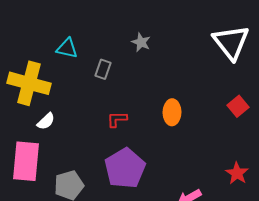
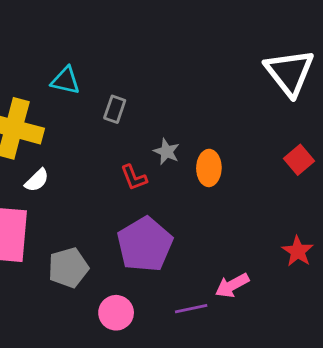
gray star: (141, 42) -> (167, 152), moved
red L-shape: (117, 119) -> (134, 178), turned -110

